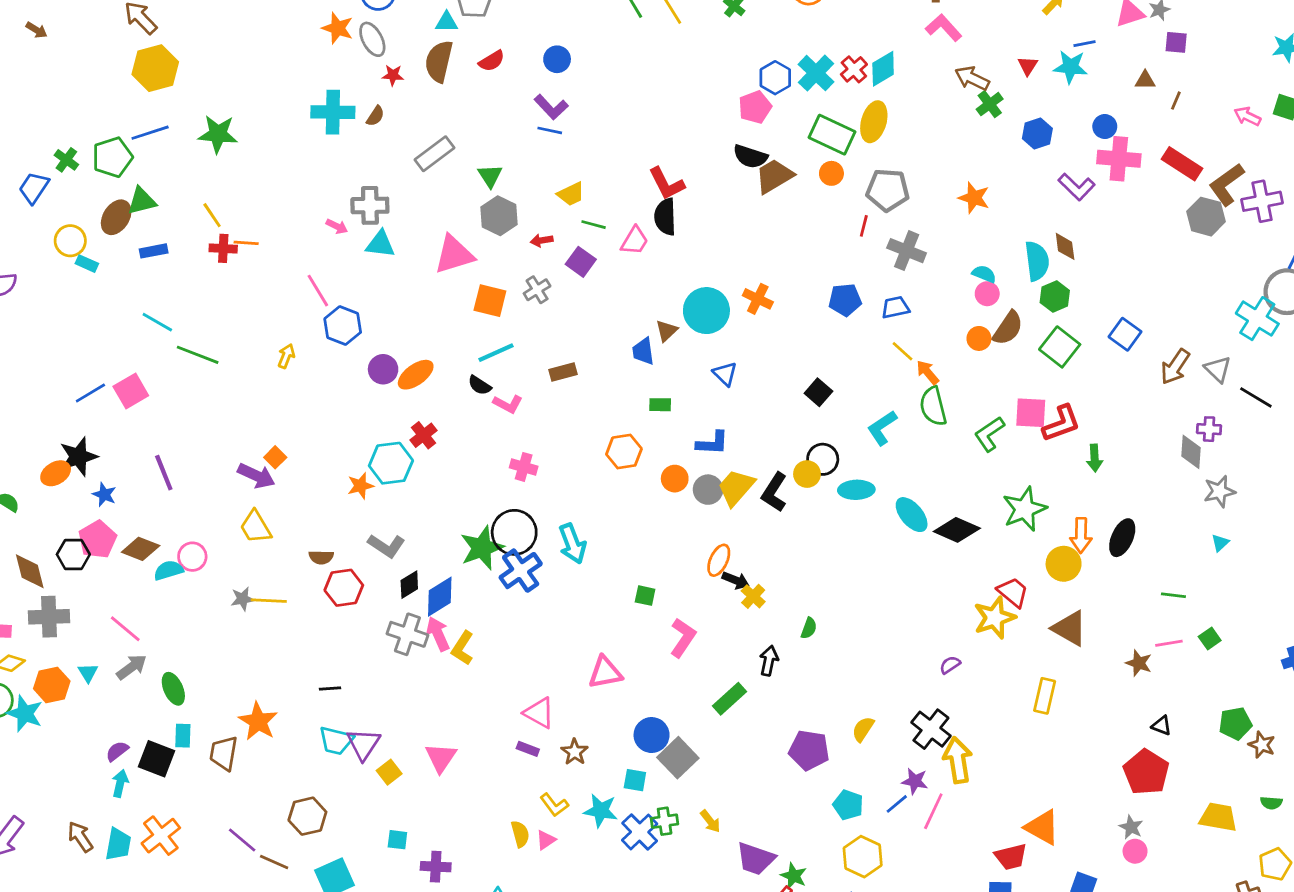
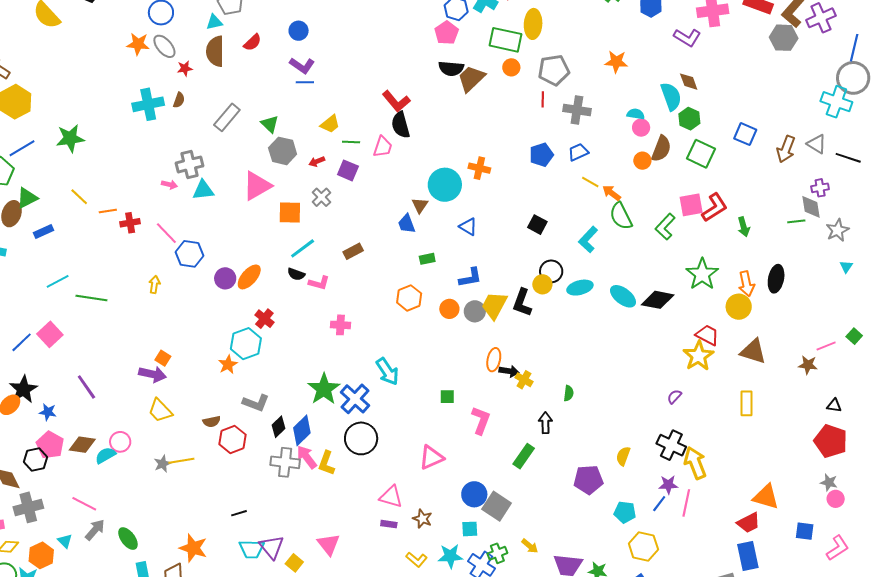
red cross: (223, 248) -> (130, 223), moved
cyan line: (157, 322) -> (58, 281), turned -45
black circle: (514, 532) -> (361, 438), moved
green line: (1173, 595) -> (796, 221), moved

